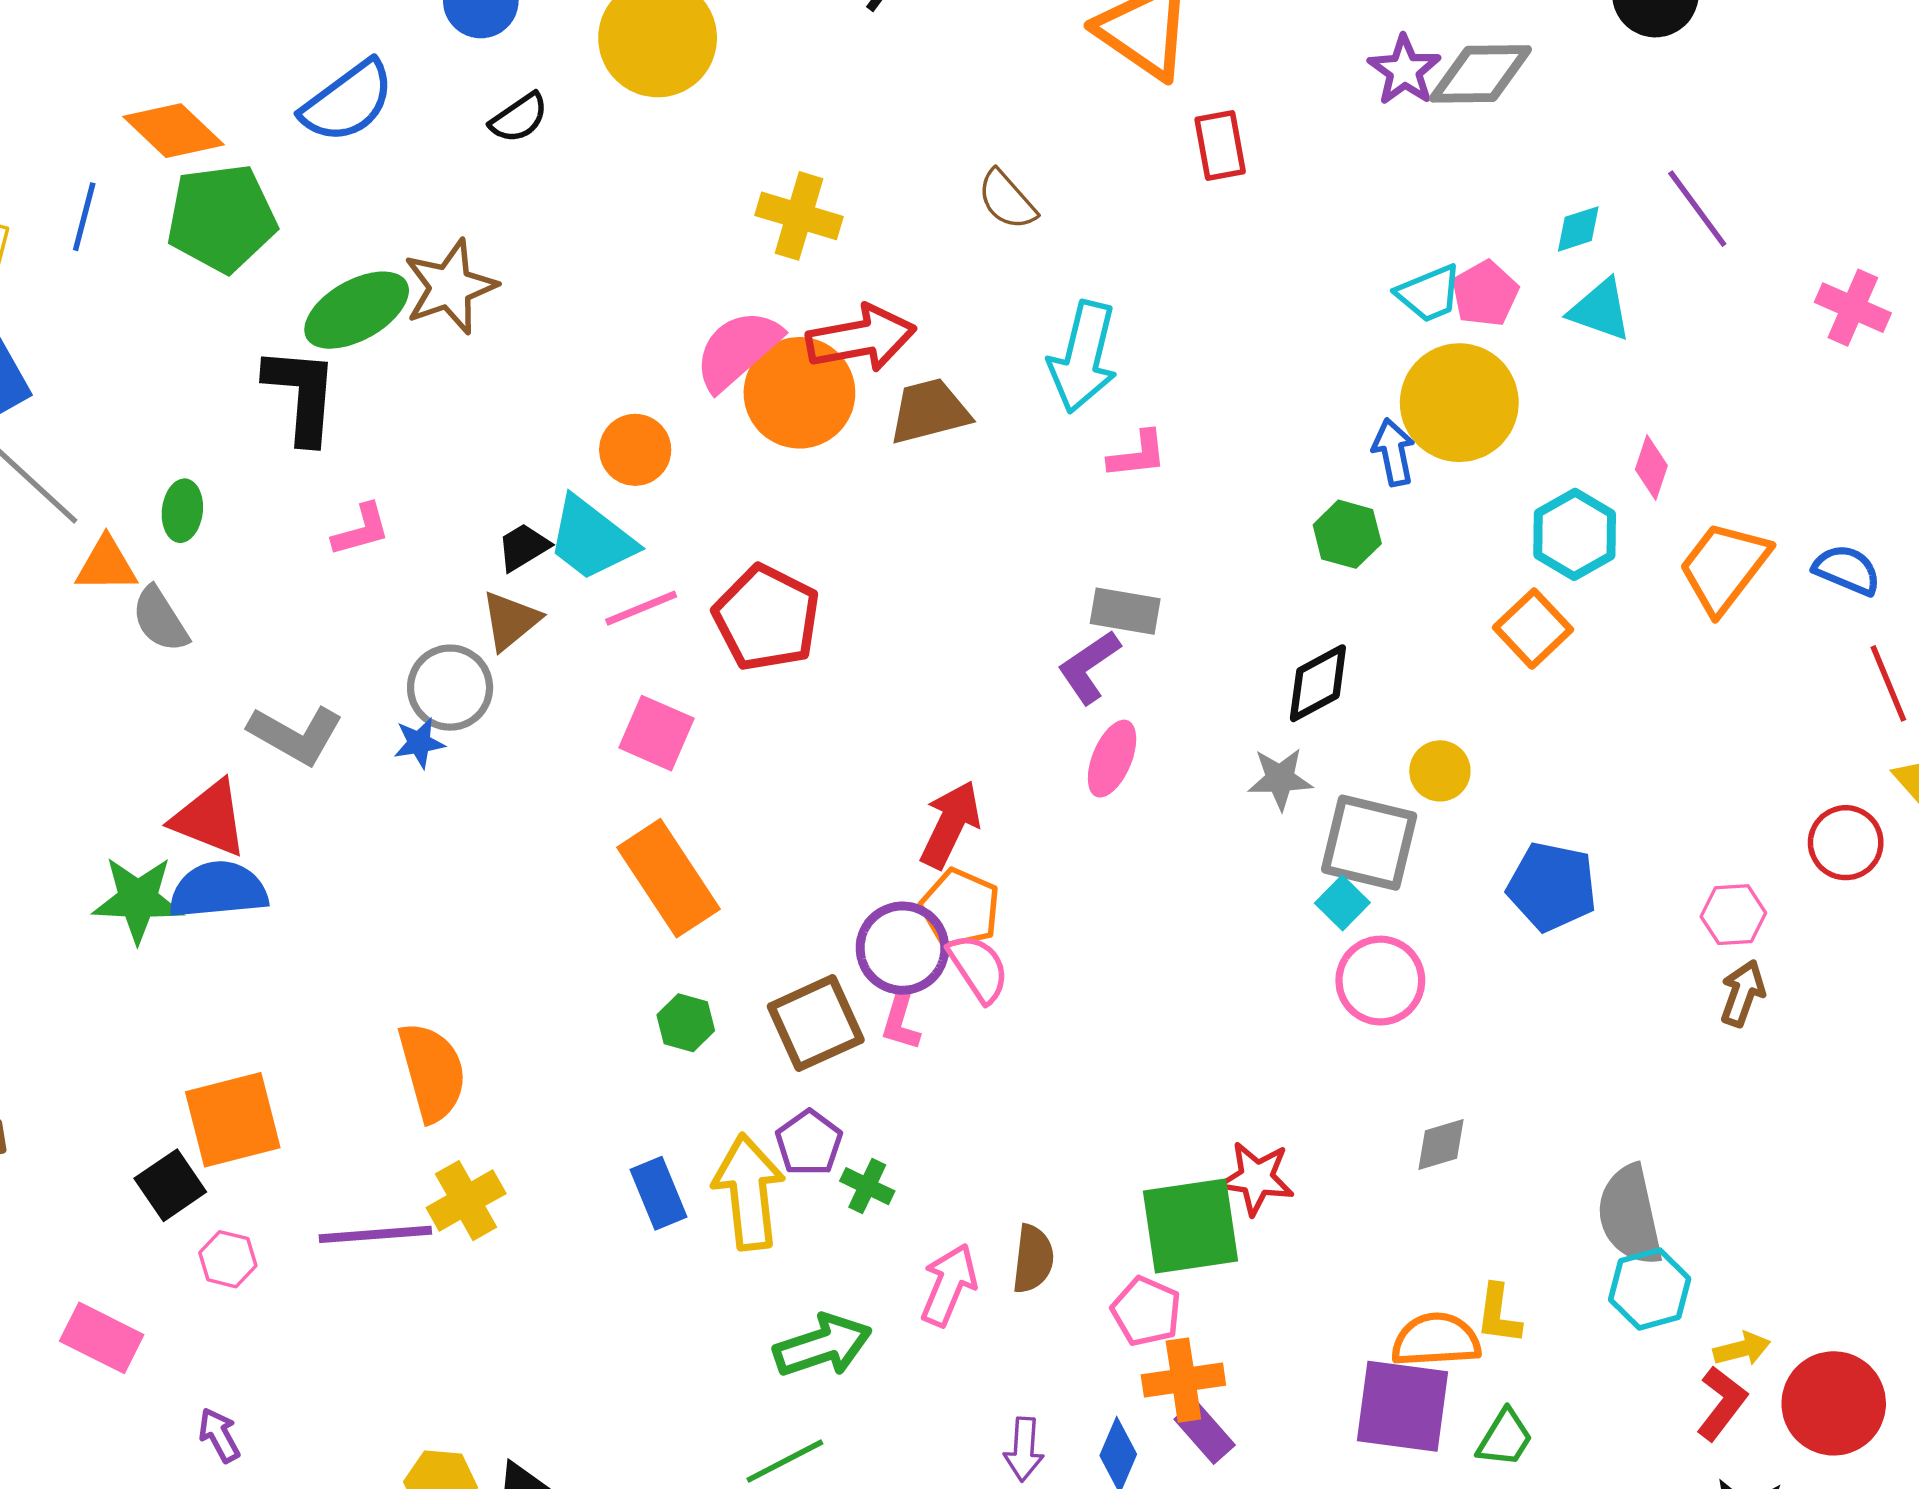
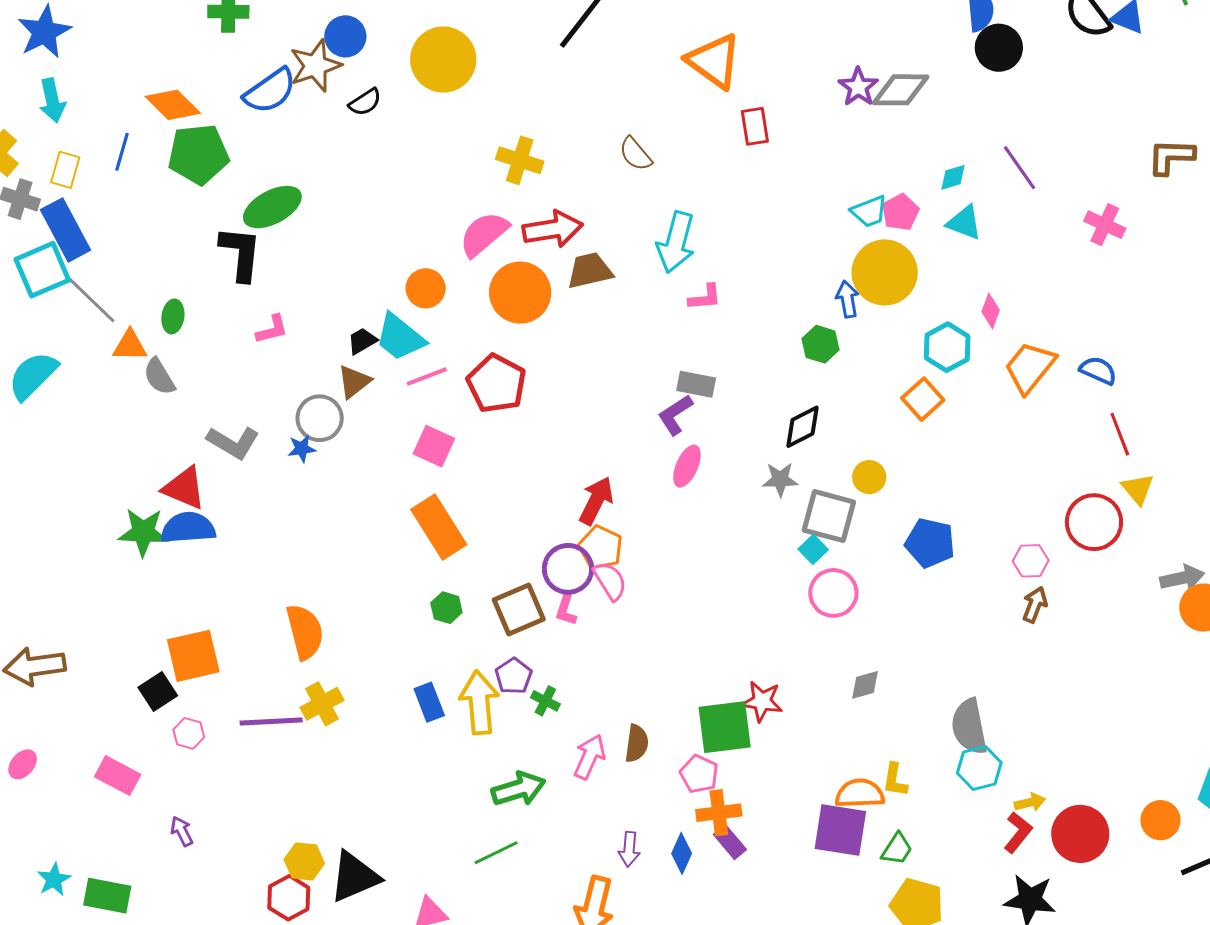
brown star: (450, 287) -> (315, 66), moved
orange circle: (799, 393) -> (520, 293), moved
red circle: (1846, 843) -> (1094, 522), size x1.4

